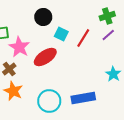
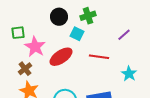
green cross: (107, 16) -> (88, 16), moved
red line: (83, 38) -> (99, 57), moved, turned 66

